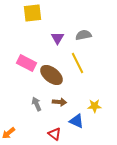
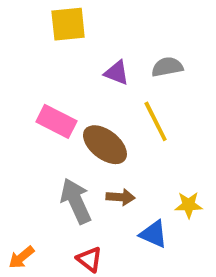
purple triangle: (58, 38) -> (117, 73), turned -40
gray arrow: (36, 104) -> (76, 201), size x1.6
red triangle: (54, 134) -> (89, 259), moved

